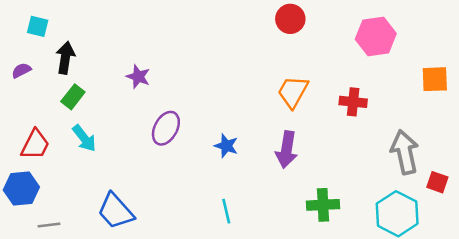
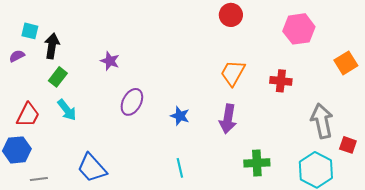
cyan square: (38, 26) -> (30, 31), moved
orange square: (435, 79) -> (346, 63), turned -30

